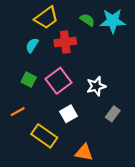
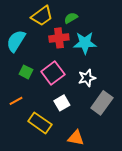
green semicircle: (87, 20) -> (71, 18), moved, turned -64
cyan star: (113, 21) -> (85, 43), moved
cyan semicircle: (32, 45) -> (16, 41), moved, size x1.6
gray rectangle: (113, 114) -> (102, 103), size x1.6

